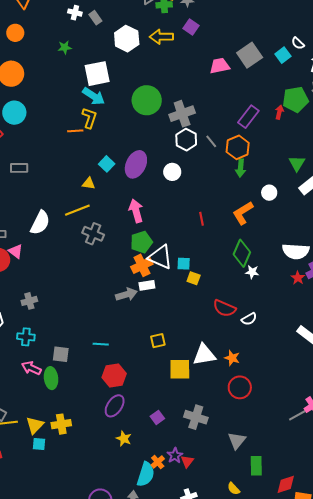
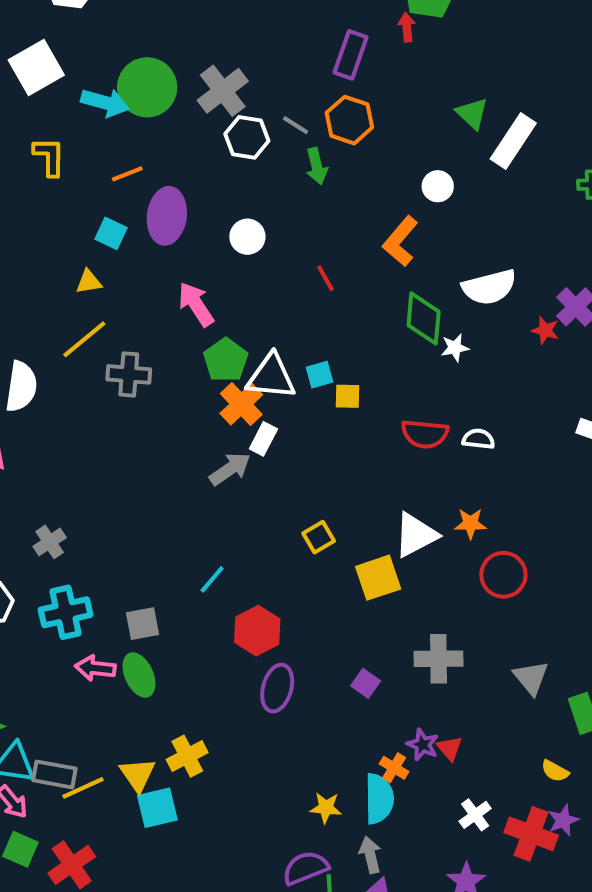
cyan arrow: (94, 96) -> (105, 103), moved
orange line: (75, 131) -> (127, 174), moved
green arrow: (241, 168) -> (317, 166), moved
white circle: (172, 172) -> (247, 237), moved
white semicircle: (296, 251) -> (489, 287), moved
white rectangle: (147, 285) -> (263, 439), turned -35
white semicircle: (249, 319) -> (478, 439), turned -126
cyan cross: (26, 337) -> (66, 612), size x1.4
cyan line: (101, 344) -> (212, 579), turned -35
yellow star: (124, 439) -> (326, 808), moved
cyan square: (39, 444) -> (157, 808), size x1.5

